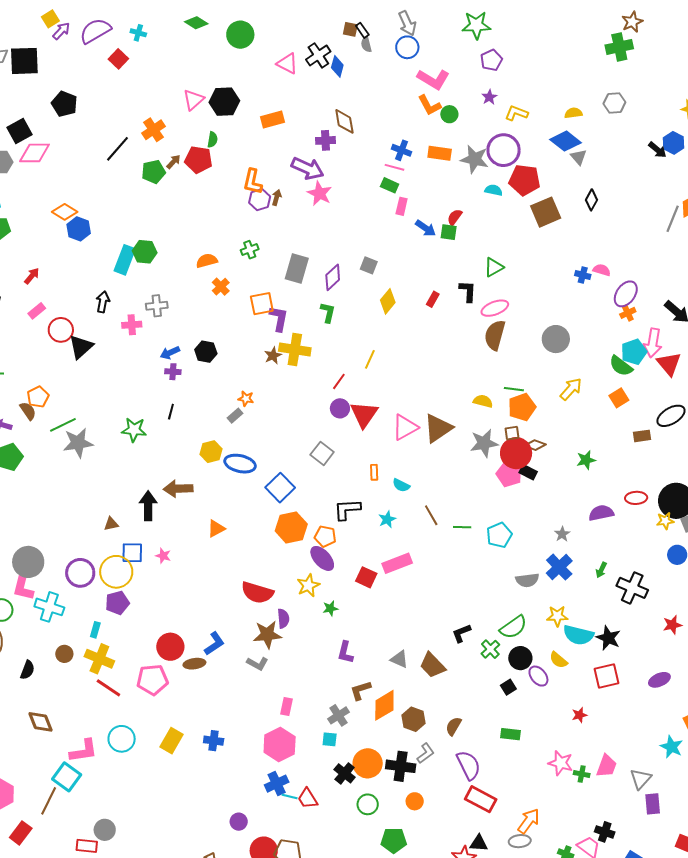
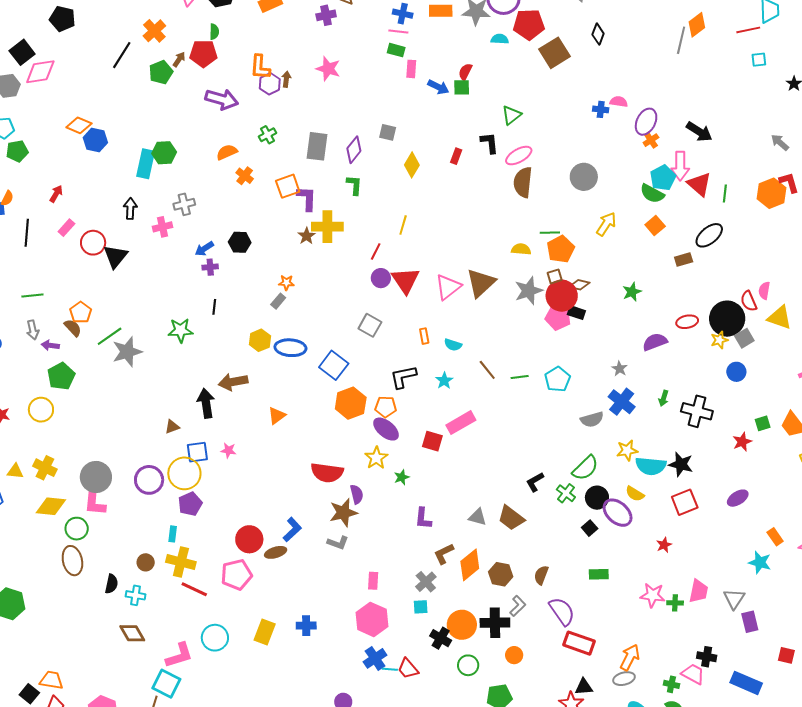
purple arrow: (308, 168) -> (222, 99), moved
cyan cross: (49, 607) -> (136, 595), moved, size x0.7
purple ellipse: (538, 676) -> (618, 513), size x1.4

